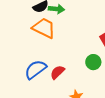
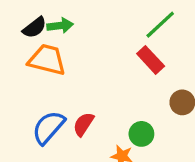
green circle: (93, 62) -> (141, 134), moved

